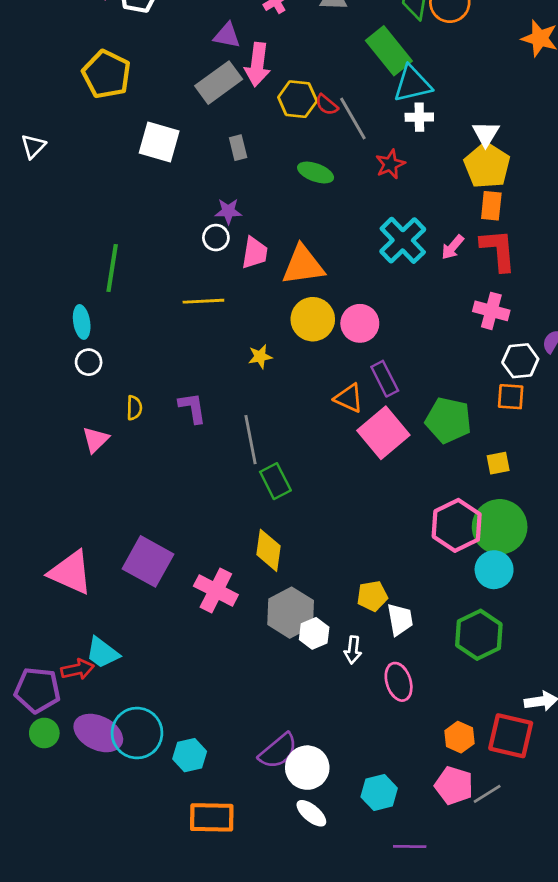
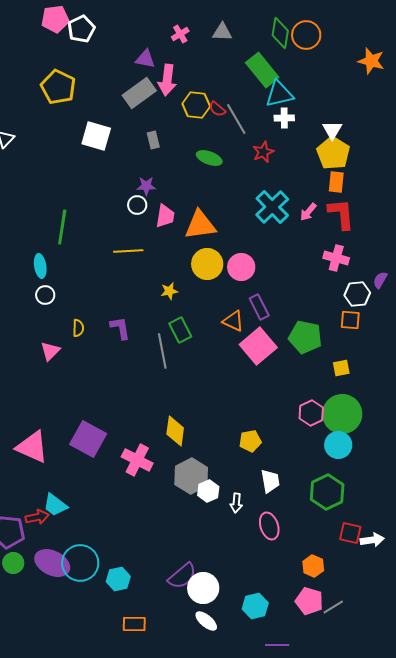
green rectangle: (275, 481) -> (180, 330), moved
pink hexagon: (457, 525) -> (311, 413), size x0.7
yellow pentagon: (372, 596) -> (250, 441), moved
red square: (511, 736) -> (350, 533), moved, size x0.7
orange rectangle: (212, 817) -> (134, 624), size x0.7

